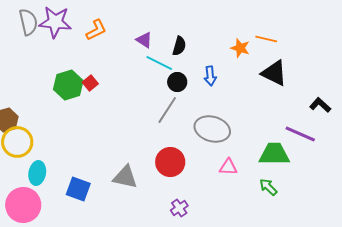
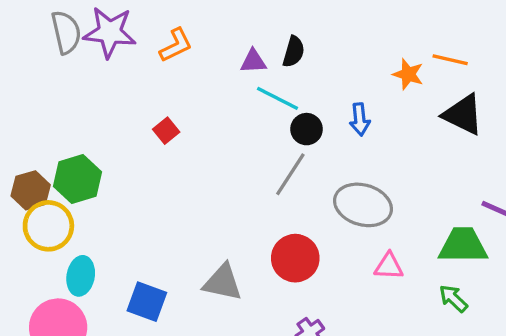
purple triangle: (144, 40) -> (253, 61), turned -36
black semicircle: (179, 46) -> (294, 52), moved
green hexagon: (68, 85) -> (77, 179), moved

